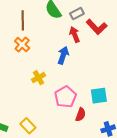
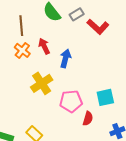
red arrow: (75, 34) -> (44, 46), moved
yellow cross: (38, 78) -> (42, 83), size x1.5
pink pentagon: (65, 97) -> (71, 101), turned 30

